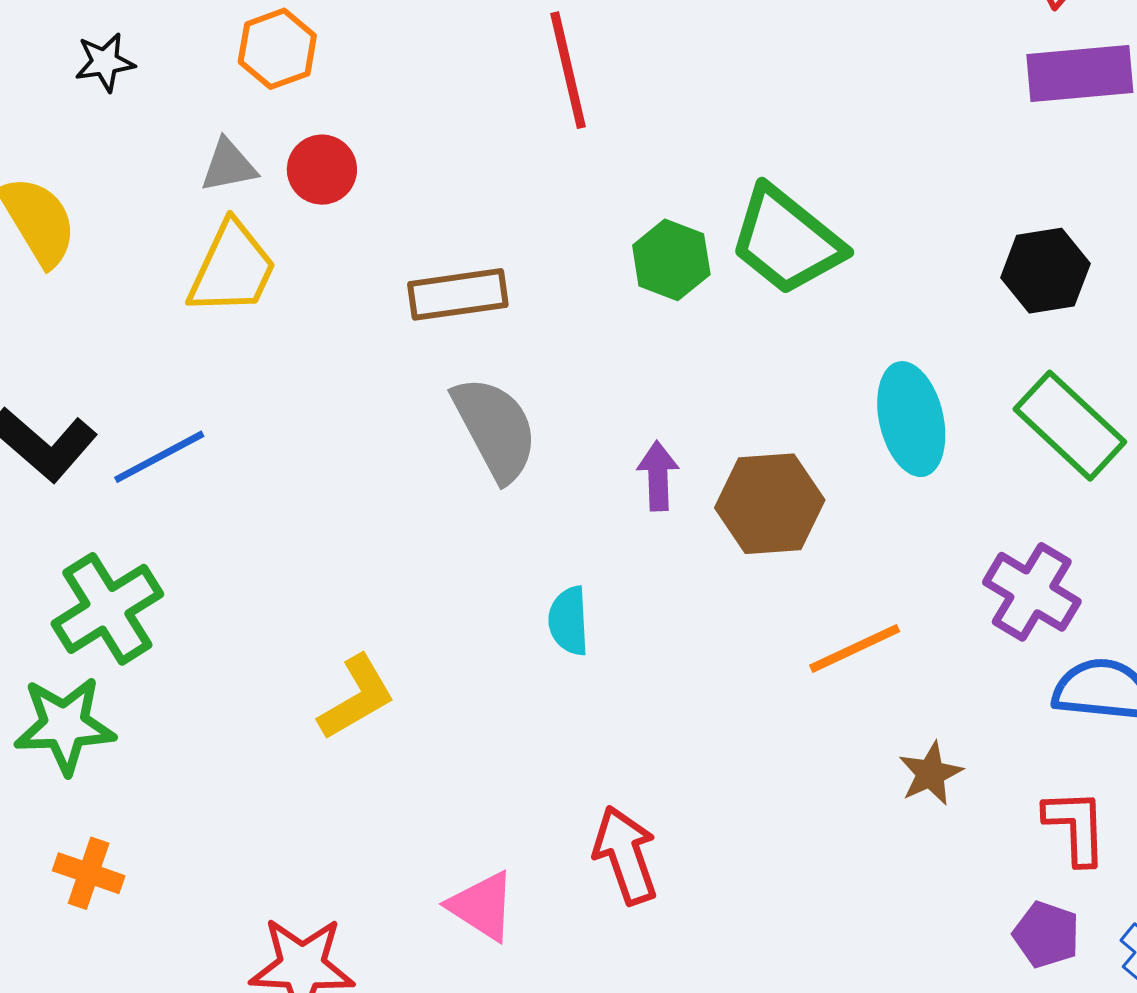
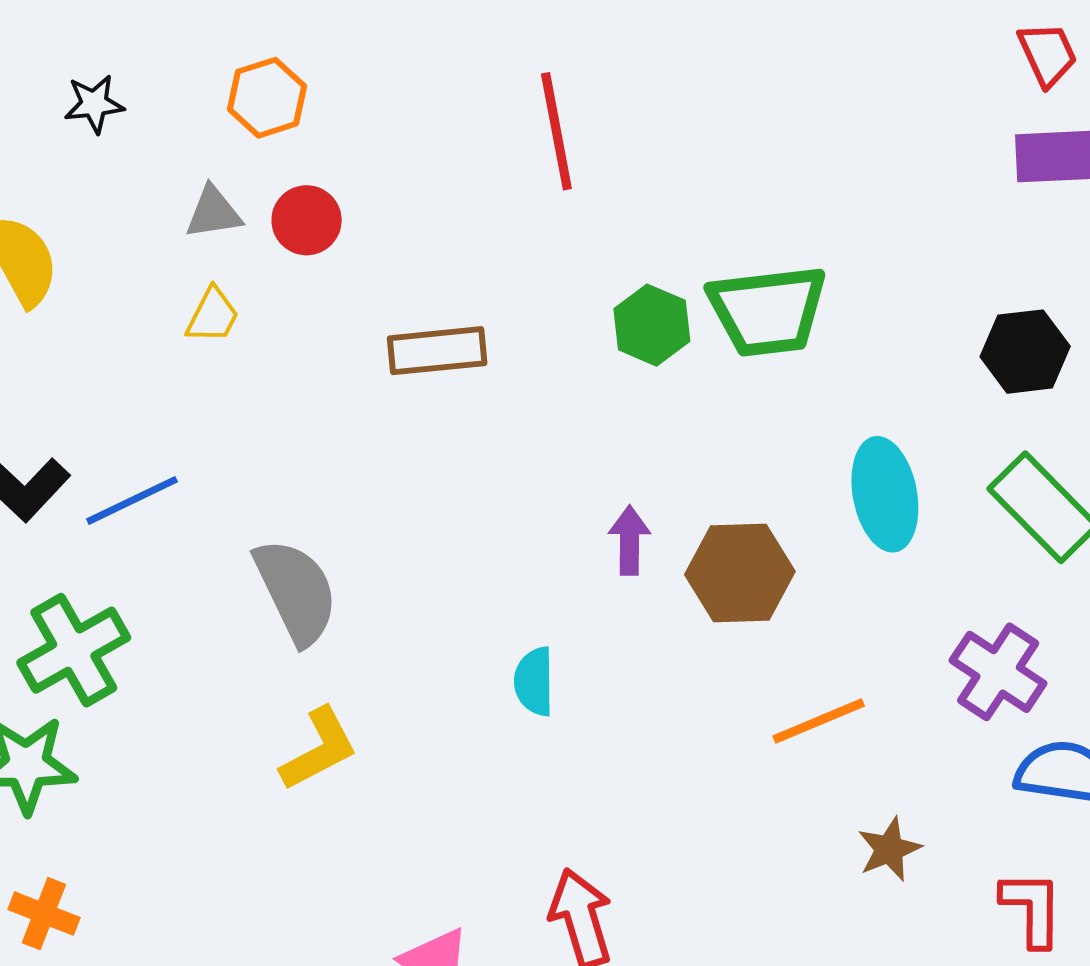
green trapezoid: (786, 241) -> (768, 311), turned -48
yellow trapezoid: (232, 269) -> (213, 315), size x0.6
gray semicircle: (495, 429) -> (296, 591), moved

